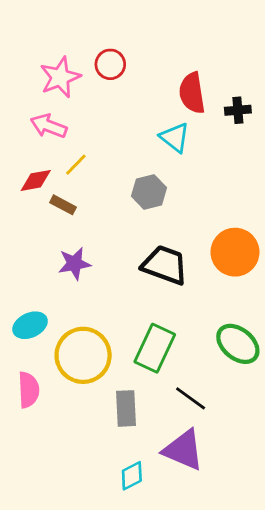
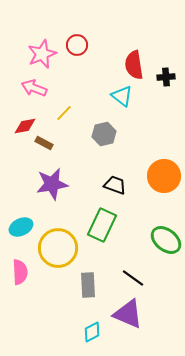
yellow line: (76, 165) -> (64, 113), moved
purple star: (74, 264) -> (52, 184), size x1.4
black trapezoid: (165, 265) -> (115, 185), size x0.7
green rectangle: (155, 348) -> (102, 225), moved

